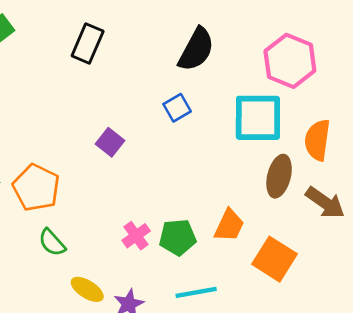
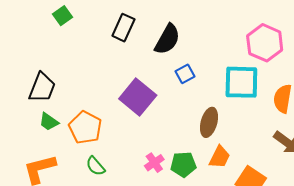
black semicircle: (196, 49) -> (167, 39), moved
purple square: (110, 142) -> (138, 97), size x1.8
brown ellipse: (279, 176) -> (209, 122), moved

